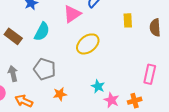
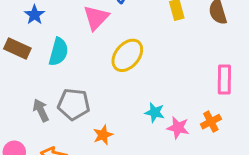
brown rectangle: (13, 36) -> (17, 48), moved
gray arrow: (13, 74) -> (41, 110), moved

